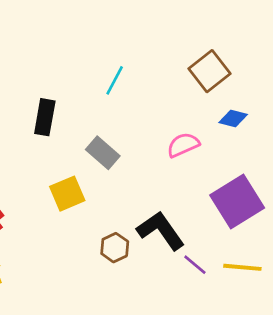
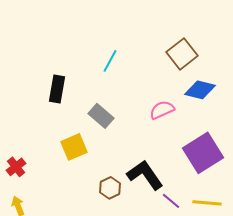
blue diamond: (233, 119) -> (200, 90), size x1.4

